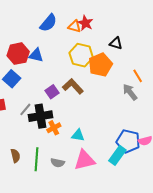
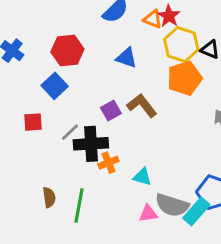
blue triangle: (36, 55) -> (126, 58), moved
yellow hexagon: (81, 55) -> (181, 45), moved
pink triangle: (85, 160) -> (148, 214), size x0.6
gray semicircle: (58, 163) -> (172, 205), moved, size x1.6

